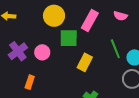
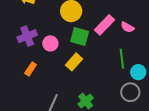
pink semicircle: (120, 16) -> (127, 27), moved
yellow rectangle: (85, 62) -> (74, 62), moved

